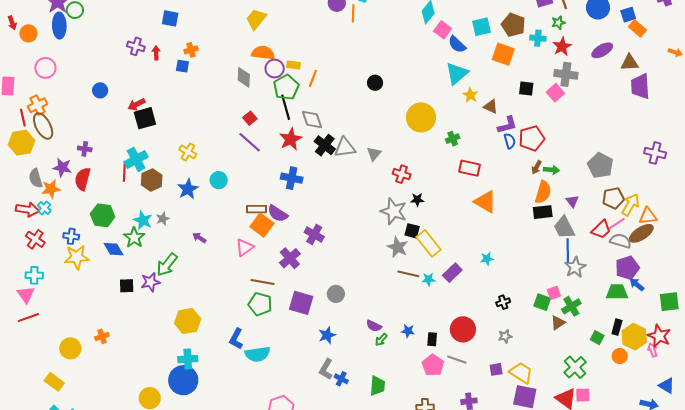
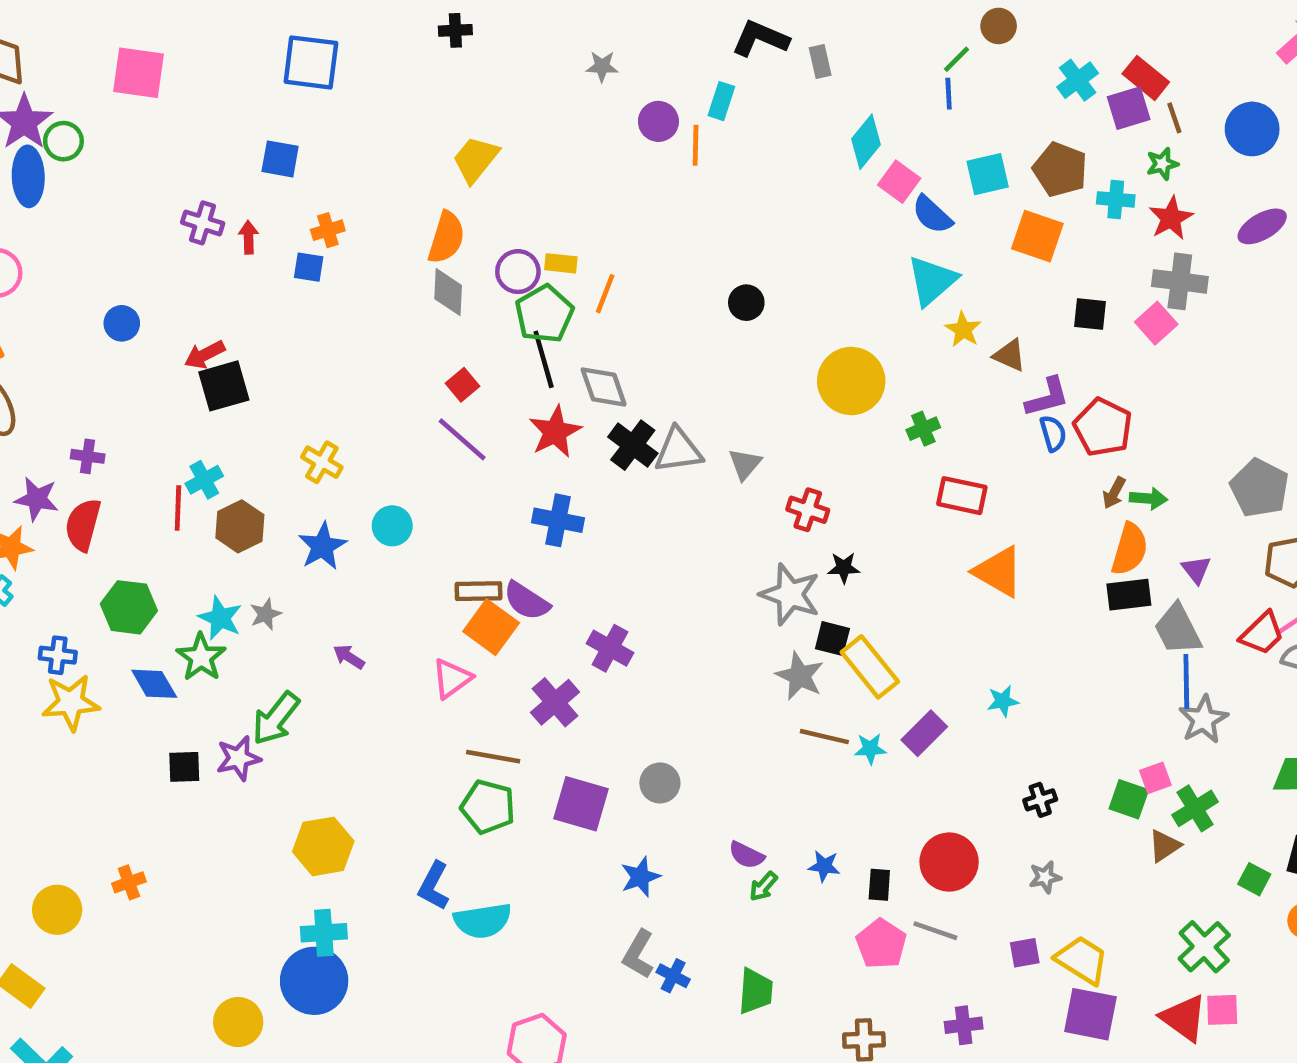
orange semicircle: (263, 53) -> (446, 238), moved, turned 100
red pentagon: (532, 138) -> (1103, 427), turned -30
cyan cross: (136, 159) -> (204, 480), size x0.7

